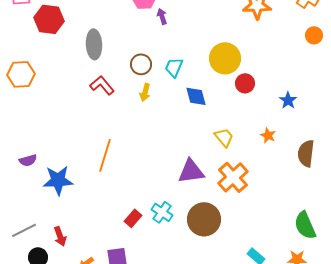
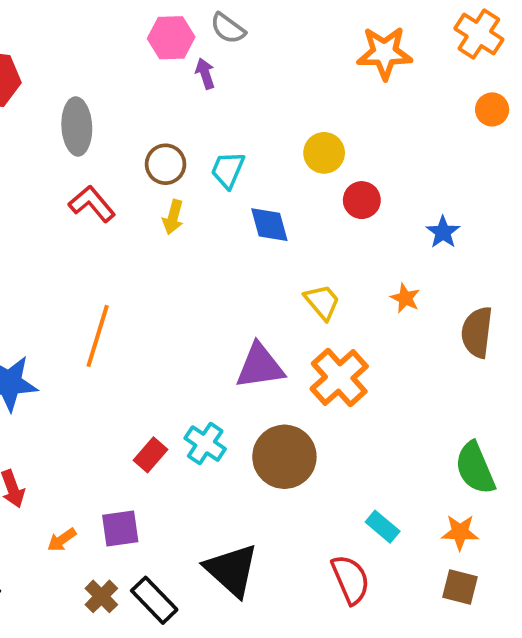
yellow circle: (225, 58) -> (324, 153), size x0.7

